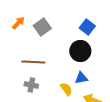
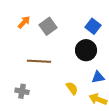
blue triangle: (81, 78) -> (98, 77), moved
gray cross: (31, 85) -> (22, 91), moved

